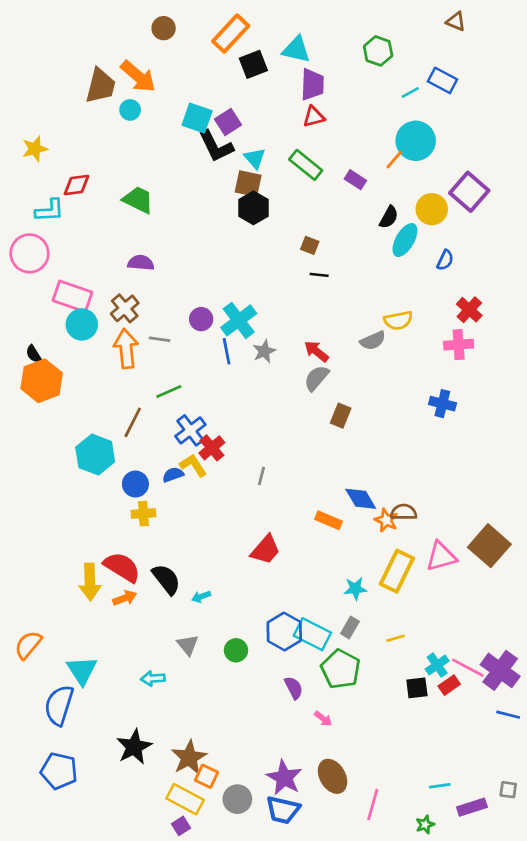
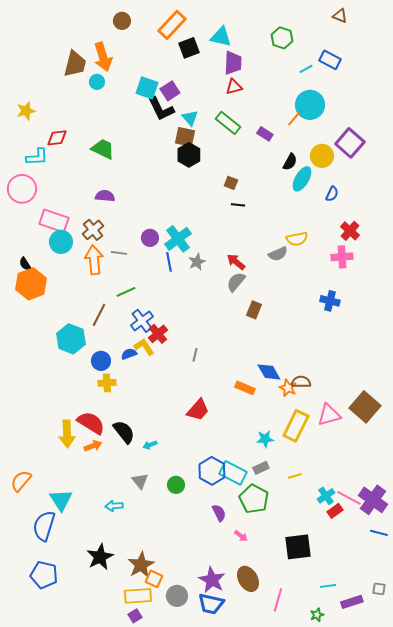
orange arrow: (138, 76) -> (103, 57), turned 32
gray rectangle: (350, 627) -> (261, 468), turned 35
black square: (417, 688) -> (298, 547), moved, size x1.6
yellow rectangle: (185, 799) -> (138, 596), turned -32

